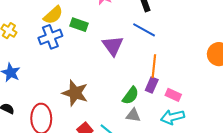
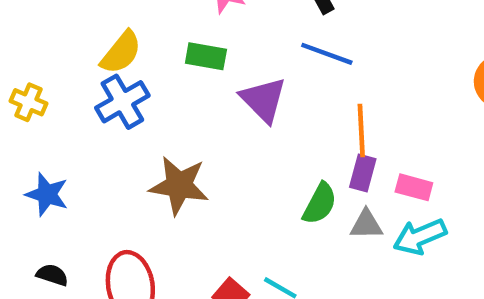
green rectangle: (79, 25) -> (206, 56), moved
brown star: (75, 93) -> (179, 185), moved
gray triangle: (133, 115) -> (366, 225), moved

